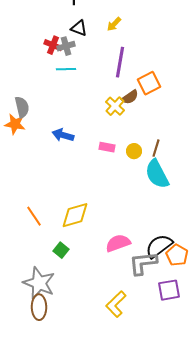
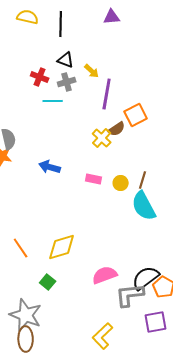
yellow arrow: (114, 24) -> (92, 71), moved, turned -91
gray cross: (66, 46) -> (67, 82), moved

